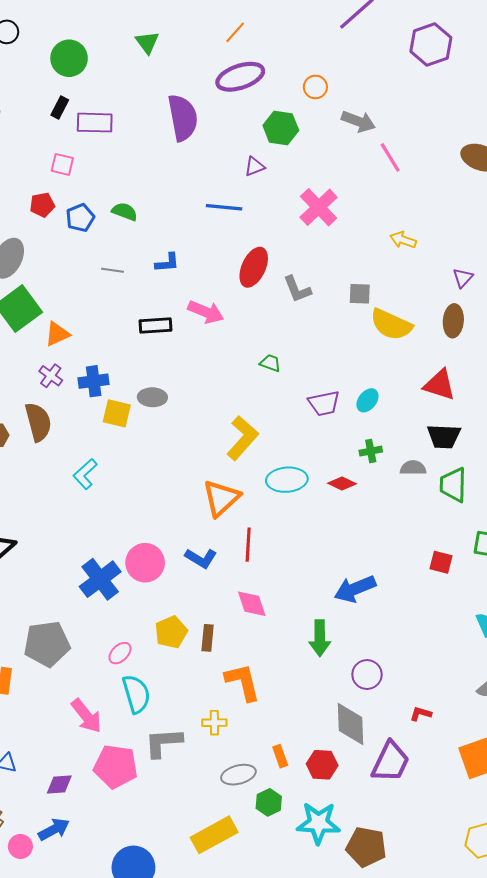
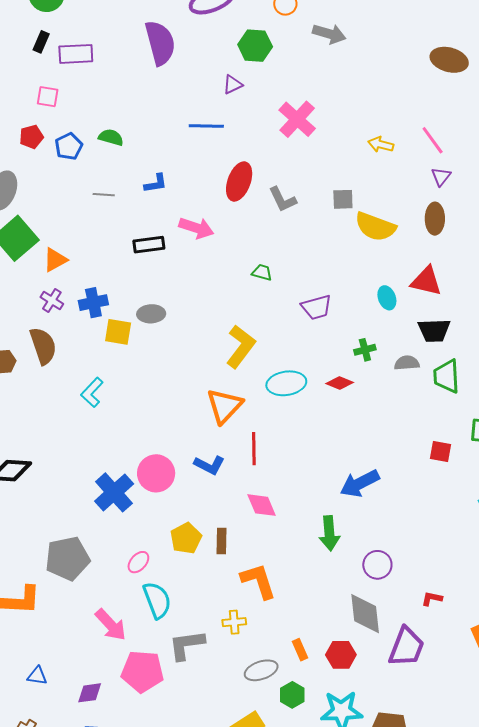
pink line: (390, 157) -> (433, 140), moved
cyan ellipse: (367, 400) -> (387, 298), moved, turned -55

